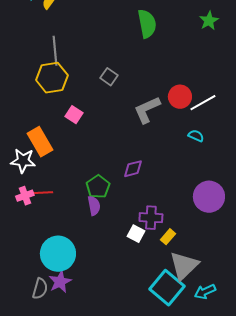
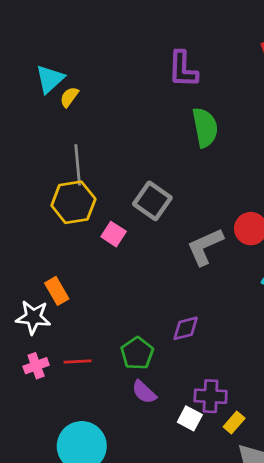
gray square: (109, 77) -> (152, 201), size x1.5
pink square: (74, 115) -> (114, 234), moved
orange rectangle: (40, 142) -> (57, 291), size x0.7
red line: (43, 193) -> (78, 362), moved
purple semicircle: (94, 206) -> (144, 392), moved, turned 144

